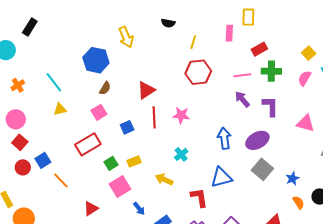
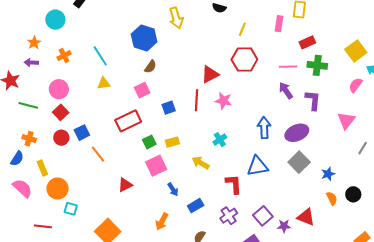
yellow square: (309, 53) -> (356, 51), size x1.5
pink semicircle: (305, 78) -> (356, 85), moved
red triangle: (146, 90) -> (210, 74), moved
pink triangle: (306, 123) -> (346, 120), turned 48

